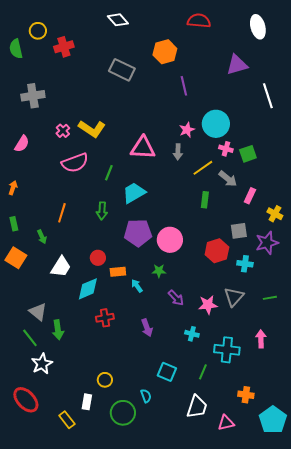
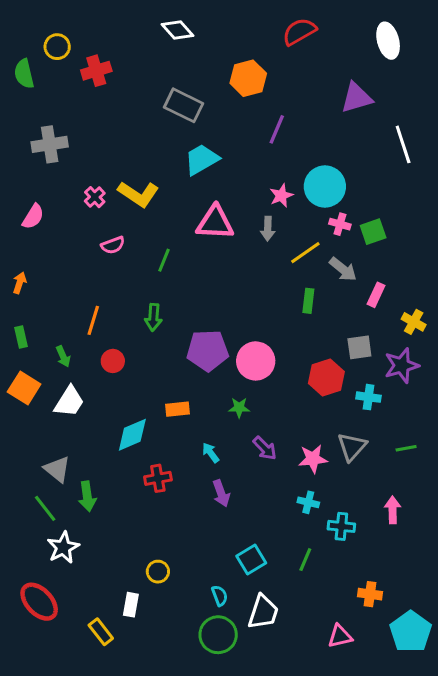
red semicircle: (199, 21) -> (299, 32), turned -35
purple line: (184, 86) -> (277, 129), turned 36
pink semicircle: (75, 163) -> (113, 245), size x0.6
cyan trapezoid: (134, 193) -> (202, 159), moved
red circle: (98, 258) -> (113, 361), moved
white trapezoid: (61, 267) -> (69, 402), moved
cyan arrow: (137, 286) -> (211, 453), moved
cyan cross: (192, 334) -> (308, 502), moved
cyan cross: (227, 350) -> (341, 526), size x0.7
cyan square: (167, 372) -> (251, 560), turned 36
white trapezoid: (197, 407) -> (263, 612), moved
green circle: (123, 413) -> (218, 635), moved

